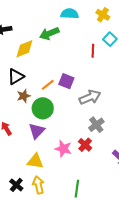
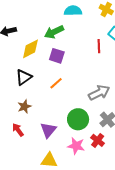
purple square: (66, 81) -> (57, 56), moved
brown star: (24, 96) -> (24, 106), moved
green circle: (43, 108) -> (78, 119), moved

